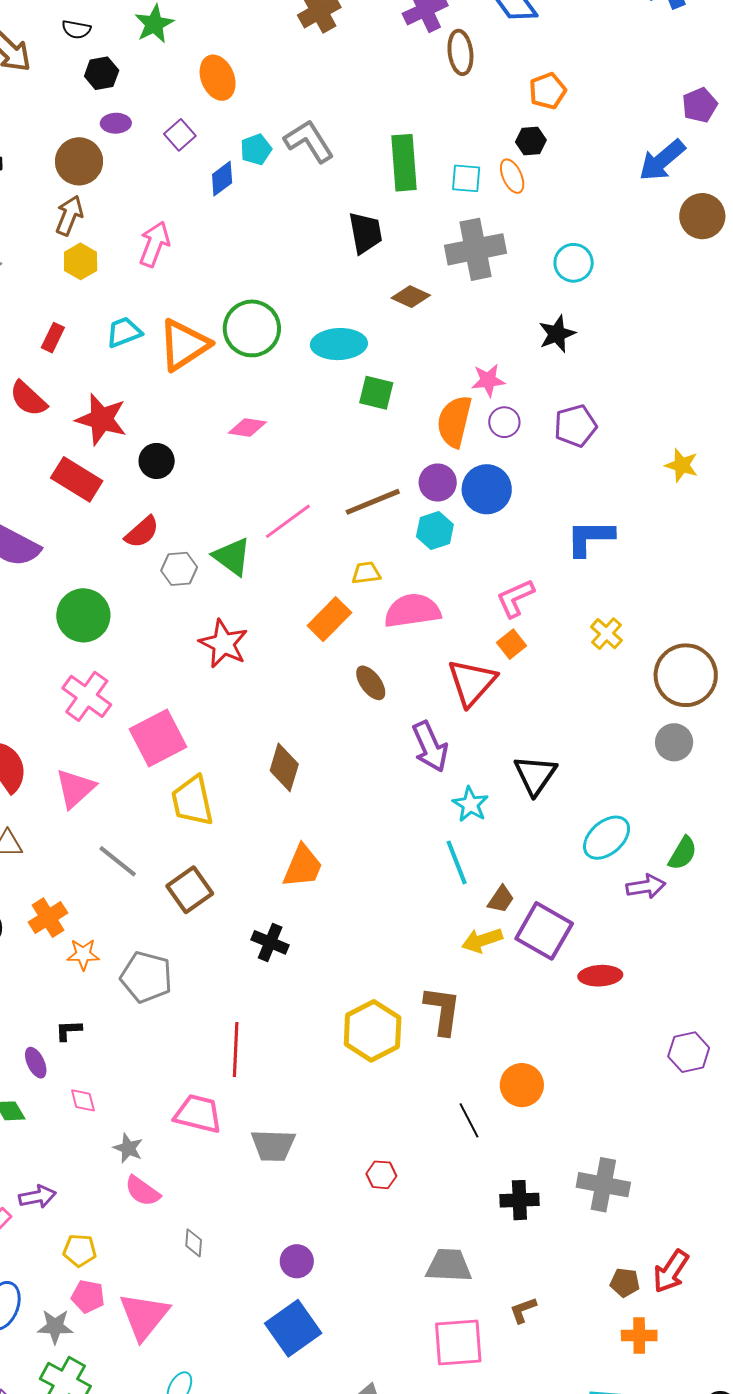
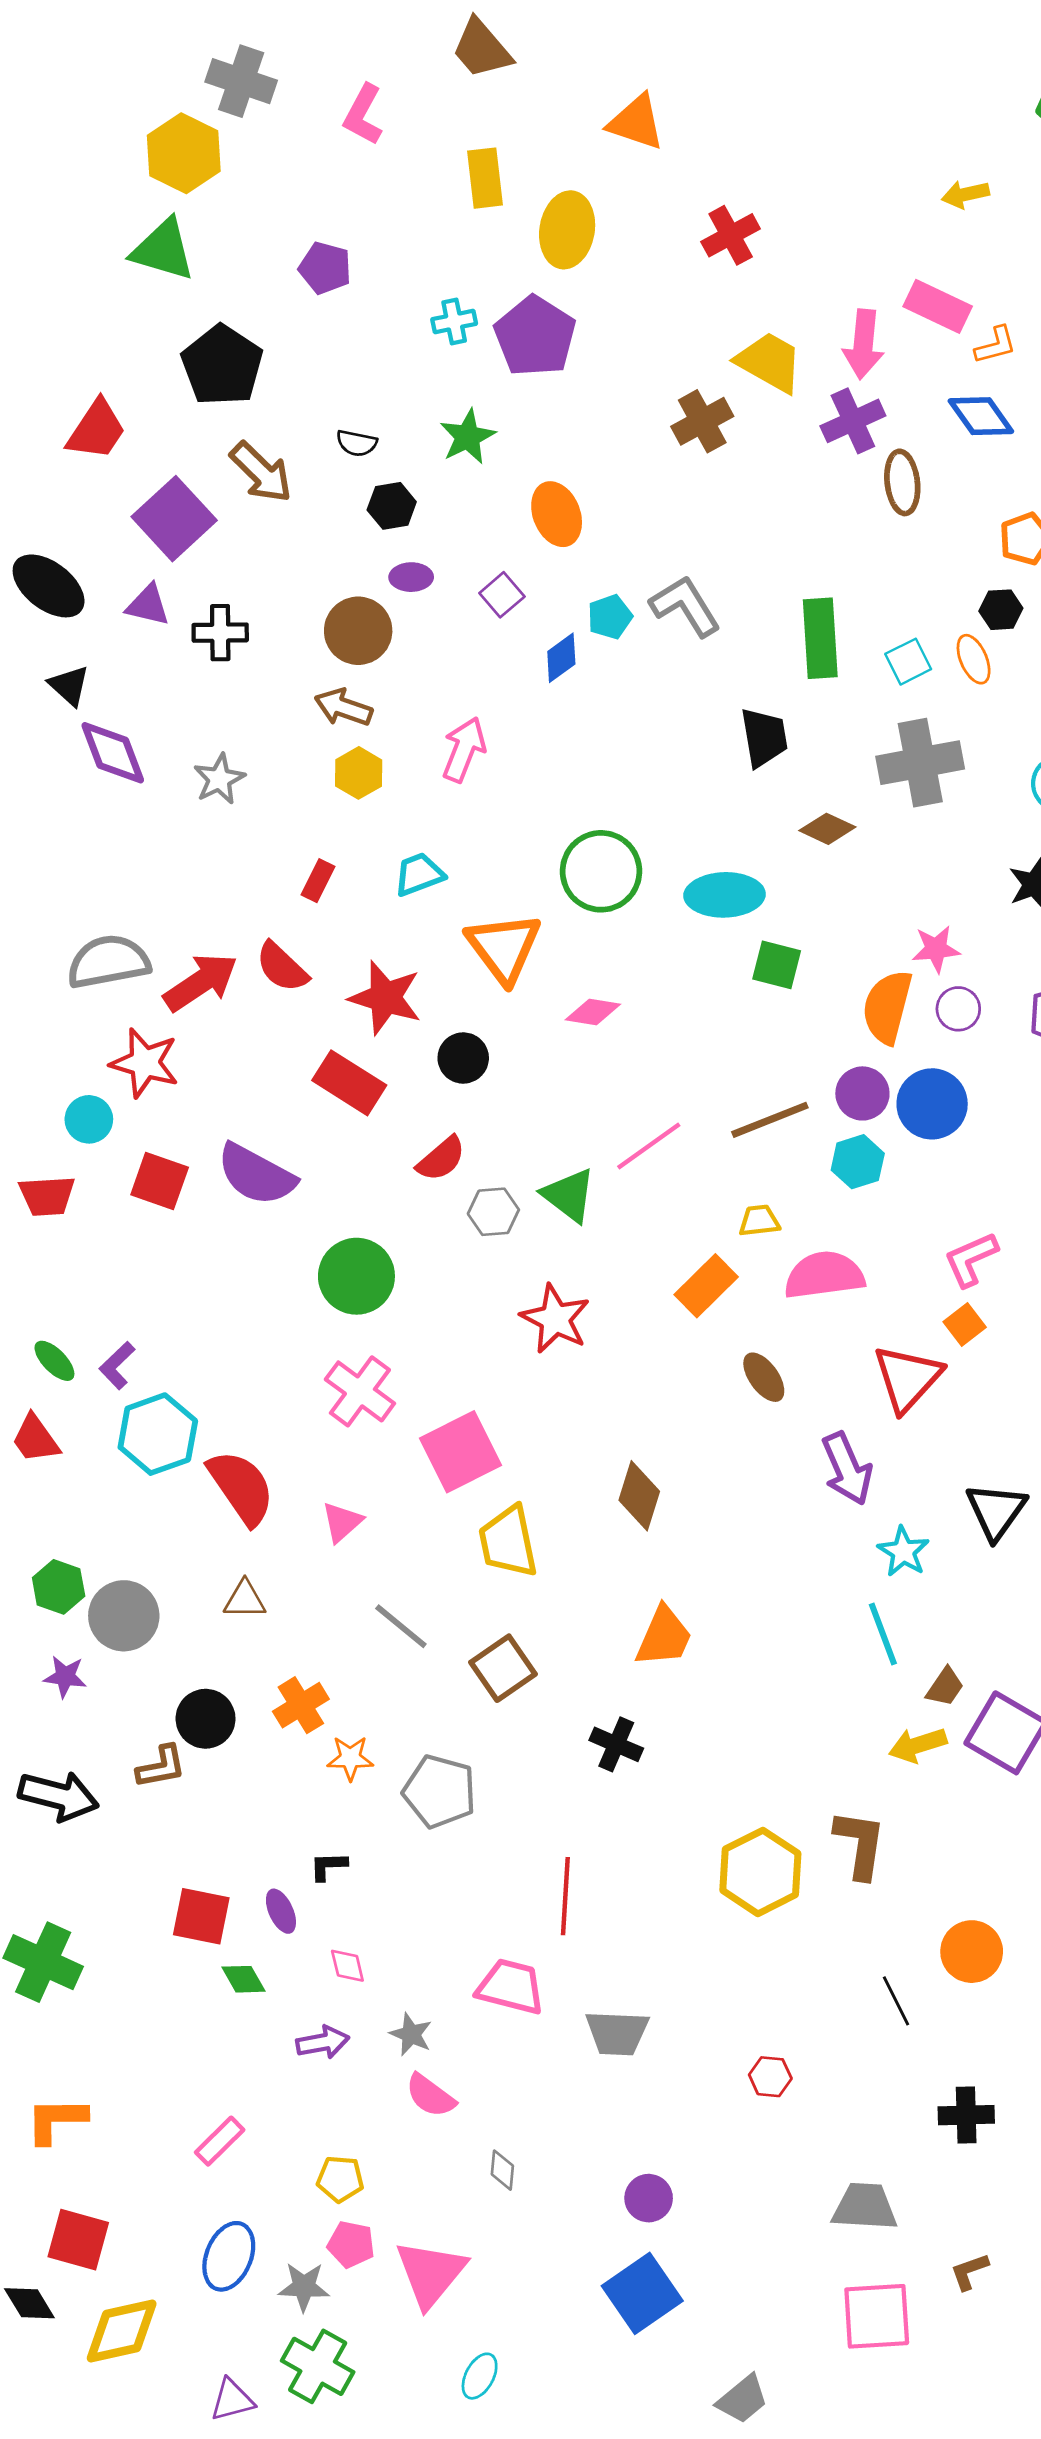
cyan square: (466, 178) -> (908, 662), turned -32
brown arrow: (69, 215) -> (343, 707), turned -93
orange triangle: (184, 345) -> (504, 947), moved, turned -34
pink triangle: (75, 788) -> (342, 1522), size x0.7
purple arrow: (37, 1197) -> (323, 2042), moved

